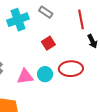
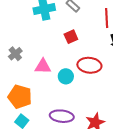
cyan circle: (45, 74) -> (66, 76), moved

